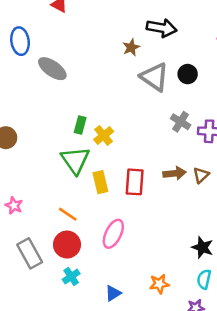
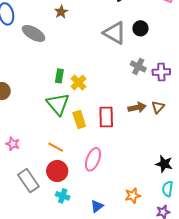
brown star: (131, 47) -> (61, 12), moved
cyan cross: (71, 277) -> (63, 196), turned -32

